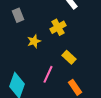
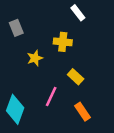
yellow cross: (58, 27) -> (63, 42), turned 35

